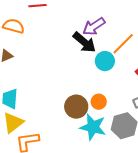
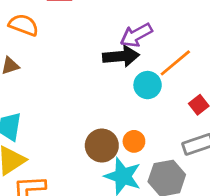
black arrow: (84, 42) -> (121, 56), turned -50

